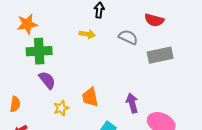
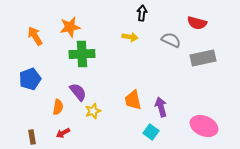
purple semicircle: (47, 80) -> (78, 92), moved
purple arrow: (132, 103) -> (161, 107), moved
yellow star: (61, 108) -> (93, 111), moved

